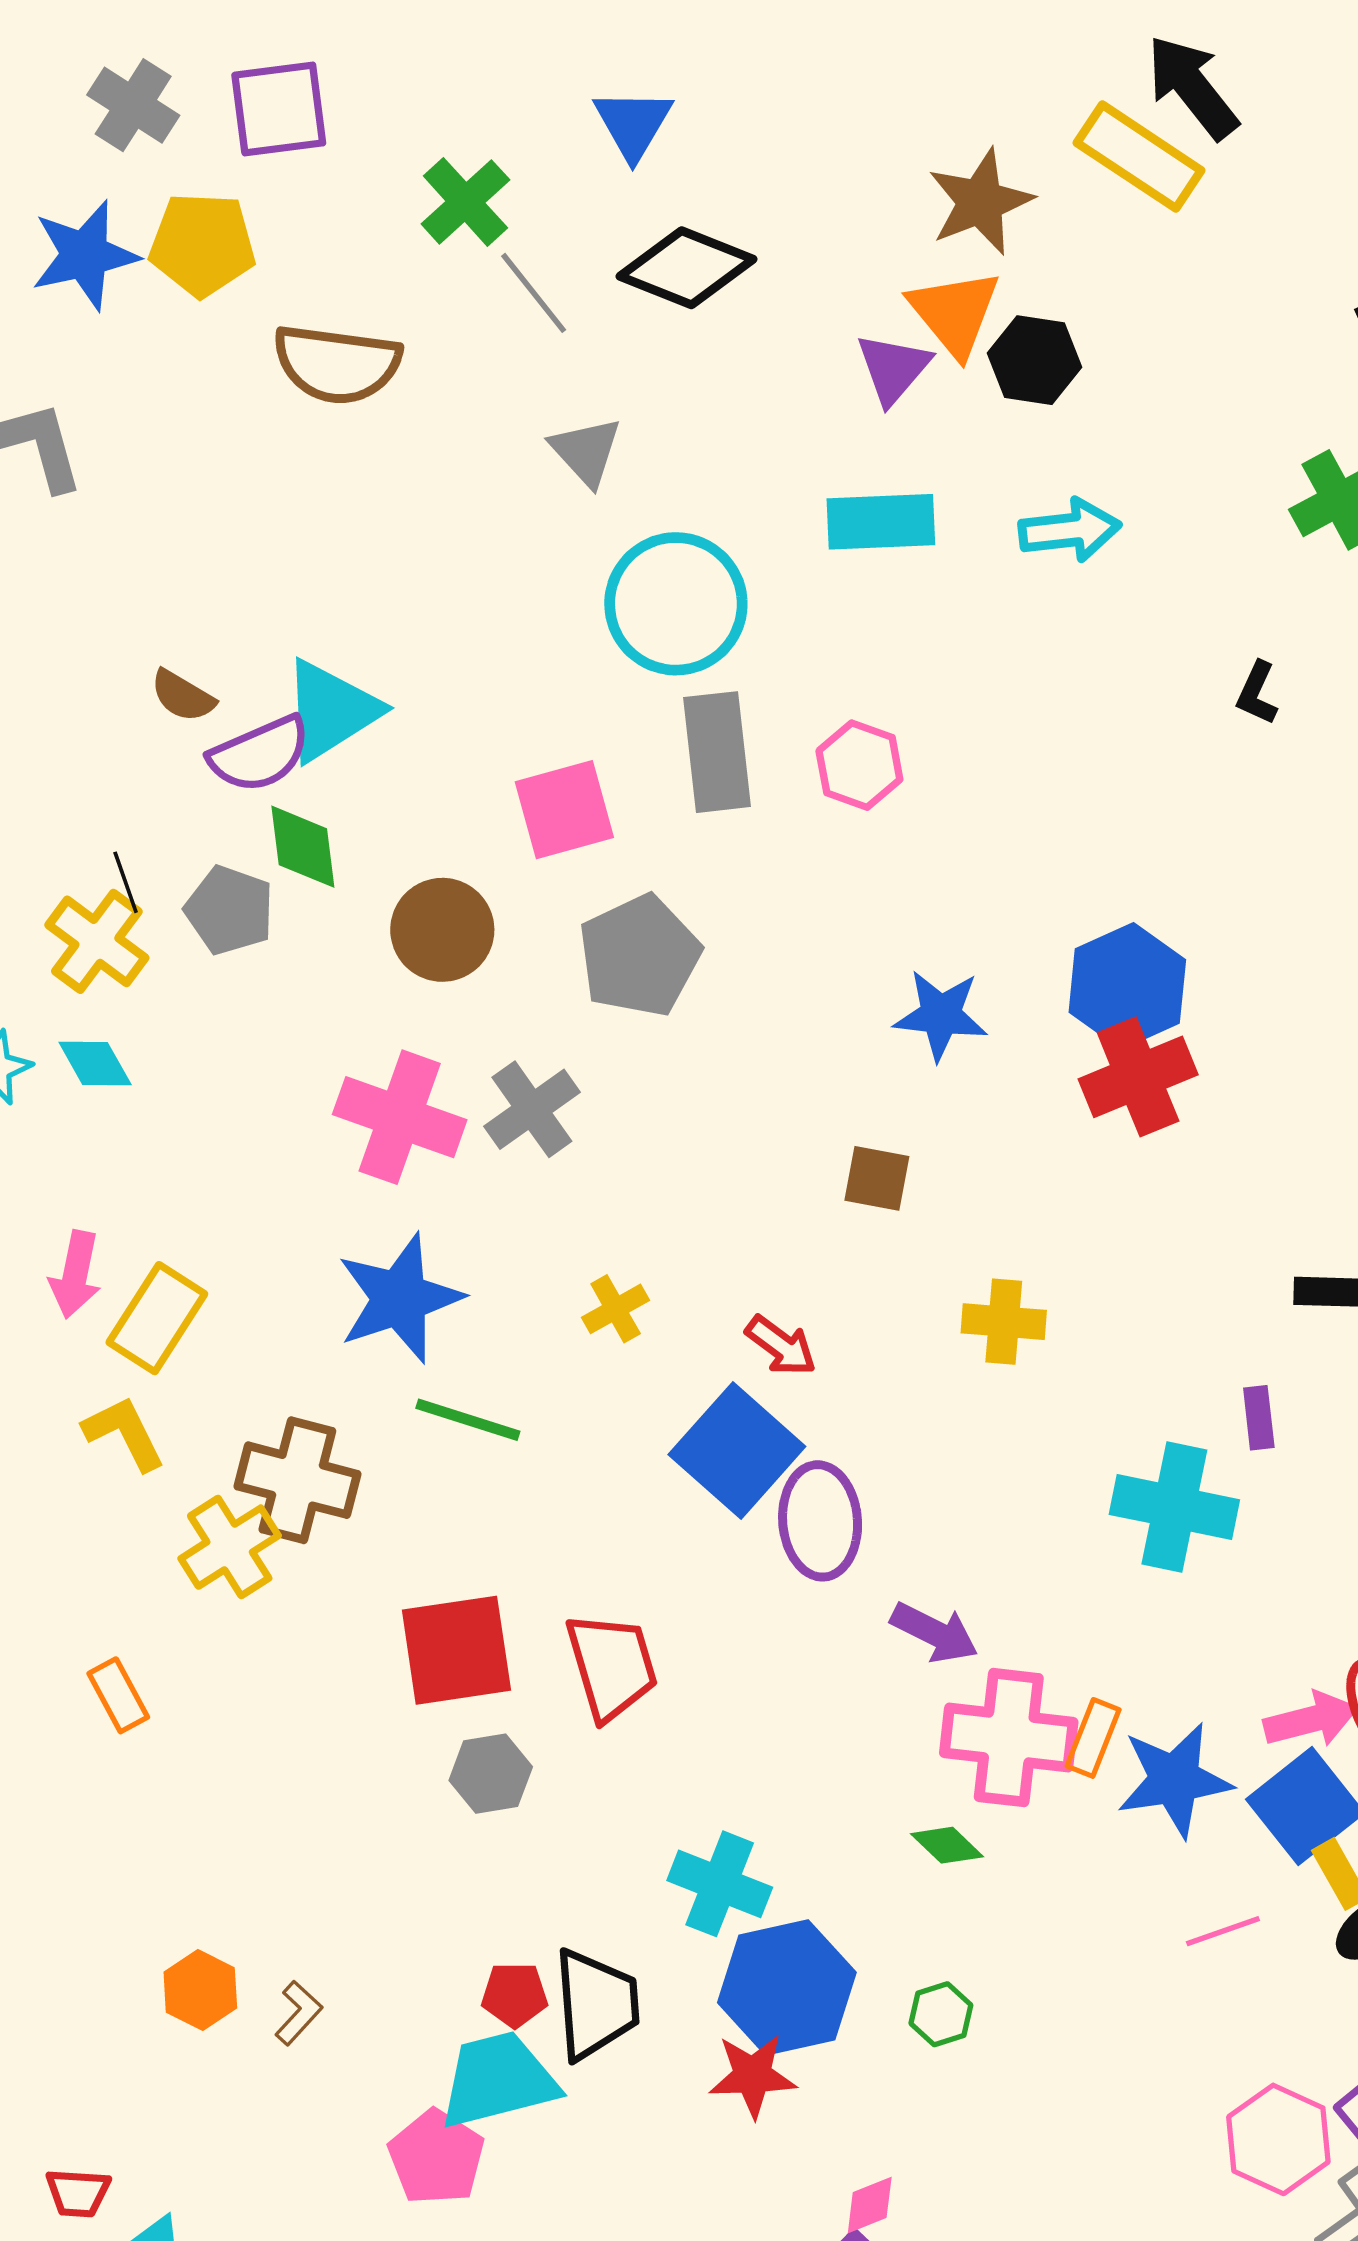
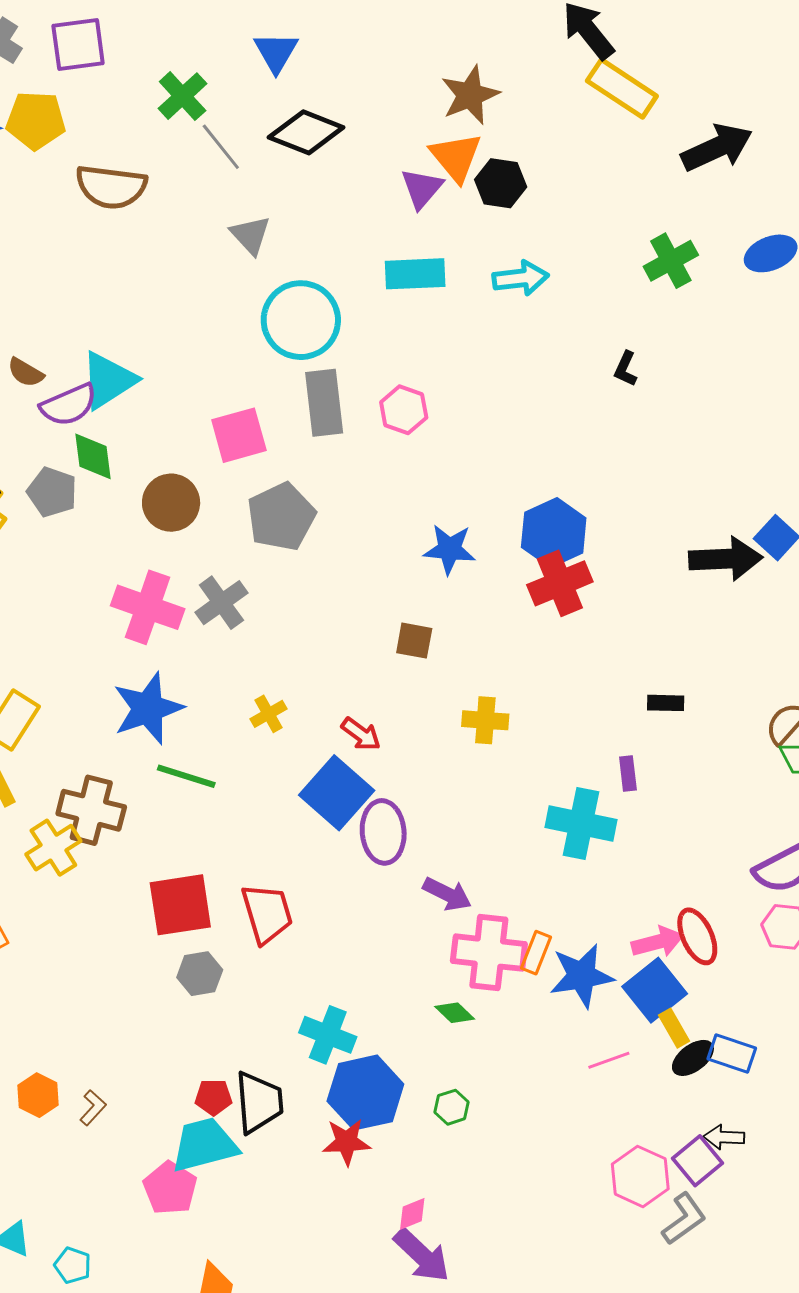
yellow rectangle: (1139, 157) -> (622, 88), moved

